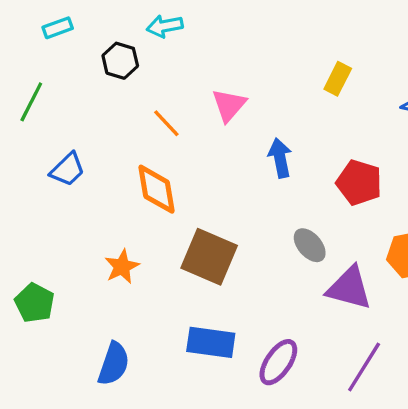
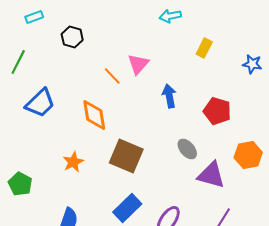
cyan arrow: (165, 26) -> (170, 16), moved
orange line: (166, 123) -> (112, 76), moved
blue trapezoid: (68, 169) -> (40, 103), size x1.4
blue rectangle: (211, 342) -> (127, 208), turned -52

